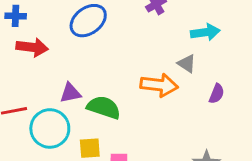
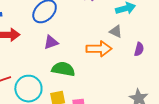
purple triangle: (70, 93) -> (51, 42), moved

